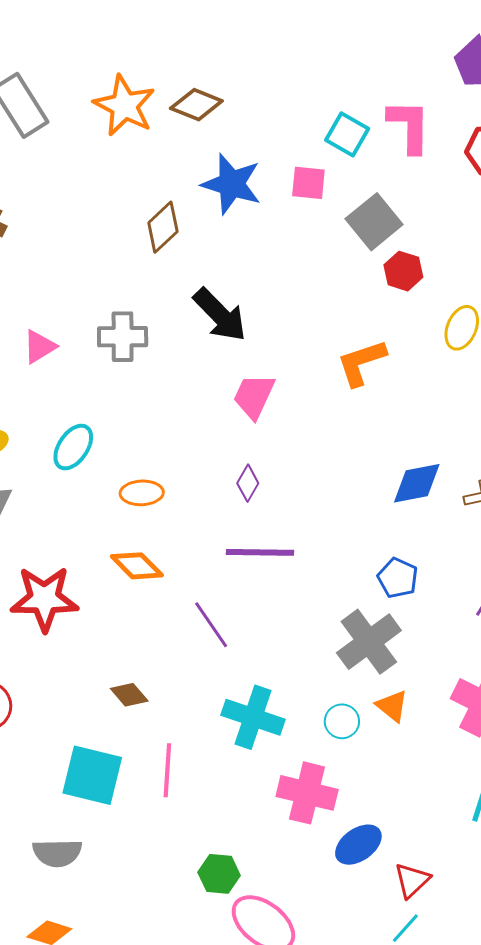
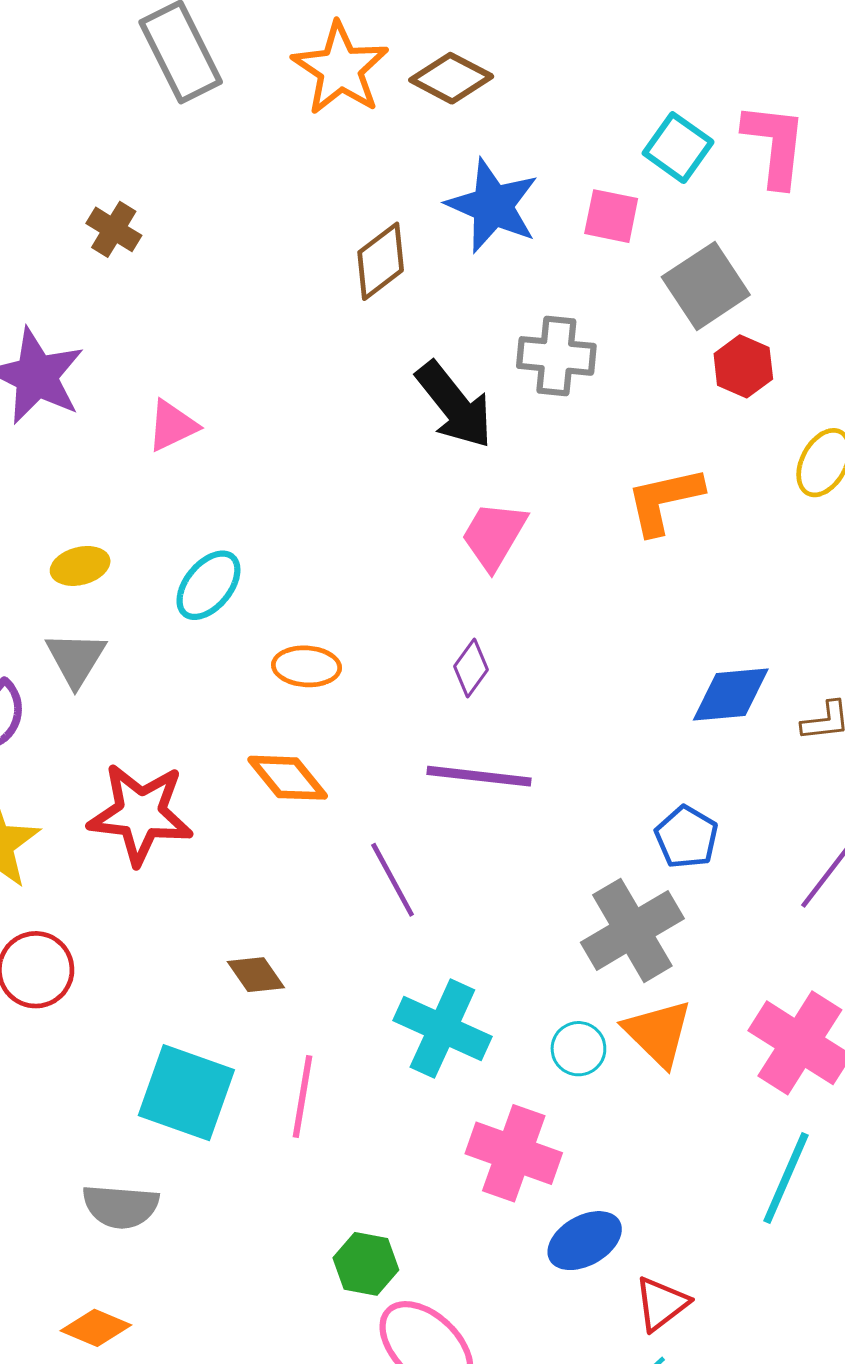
gray cross: (123, 337) -> (556, 356), moved
orange triangle: (392, 706) -> (658, 1033), size x1.4

